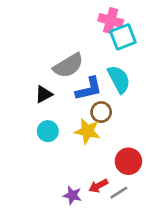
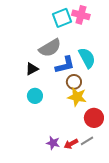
cyan square: (123, 37) -> (62, 18), moved
yellow star: (87, 131) -> (77, 97), moved
red arrow: (98, 186) -> (71, 144), moved

